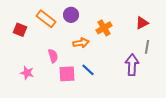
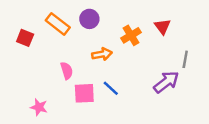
red triangle: (142, 23) -> (163, 26), moved, turned -40
purple arrow: (132, 65) -> (166, 82), turned 50
pink star: (27, 73) -> (39, 107), moved

